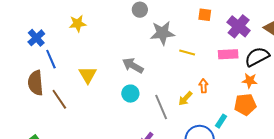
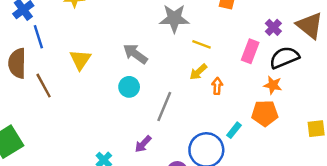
purple cross: (239, 26) -> (273, 27), moved, size x0.6
pink rectangle: (228, 54) -> (250, 51), turned -72
yellow arrow: (185, 98) -> (198, 72), moved
gray line: (161, 107) -> (164, 107), turned 40

